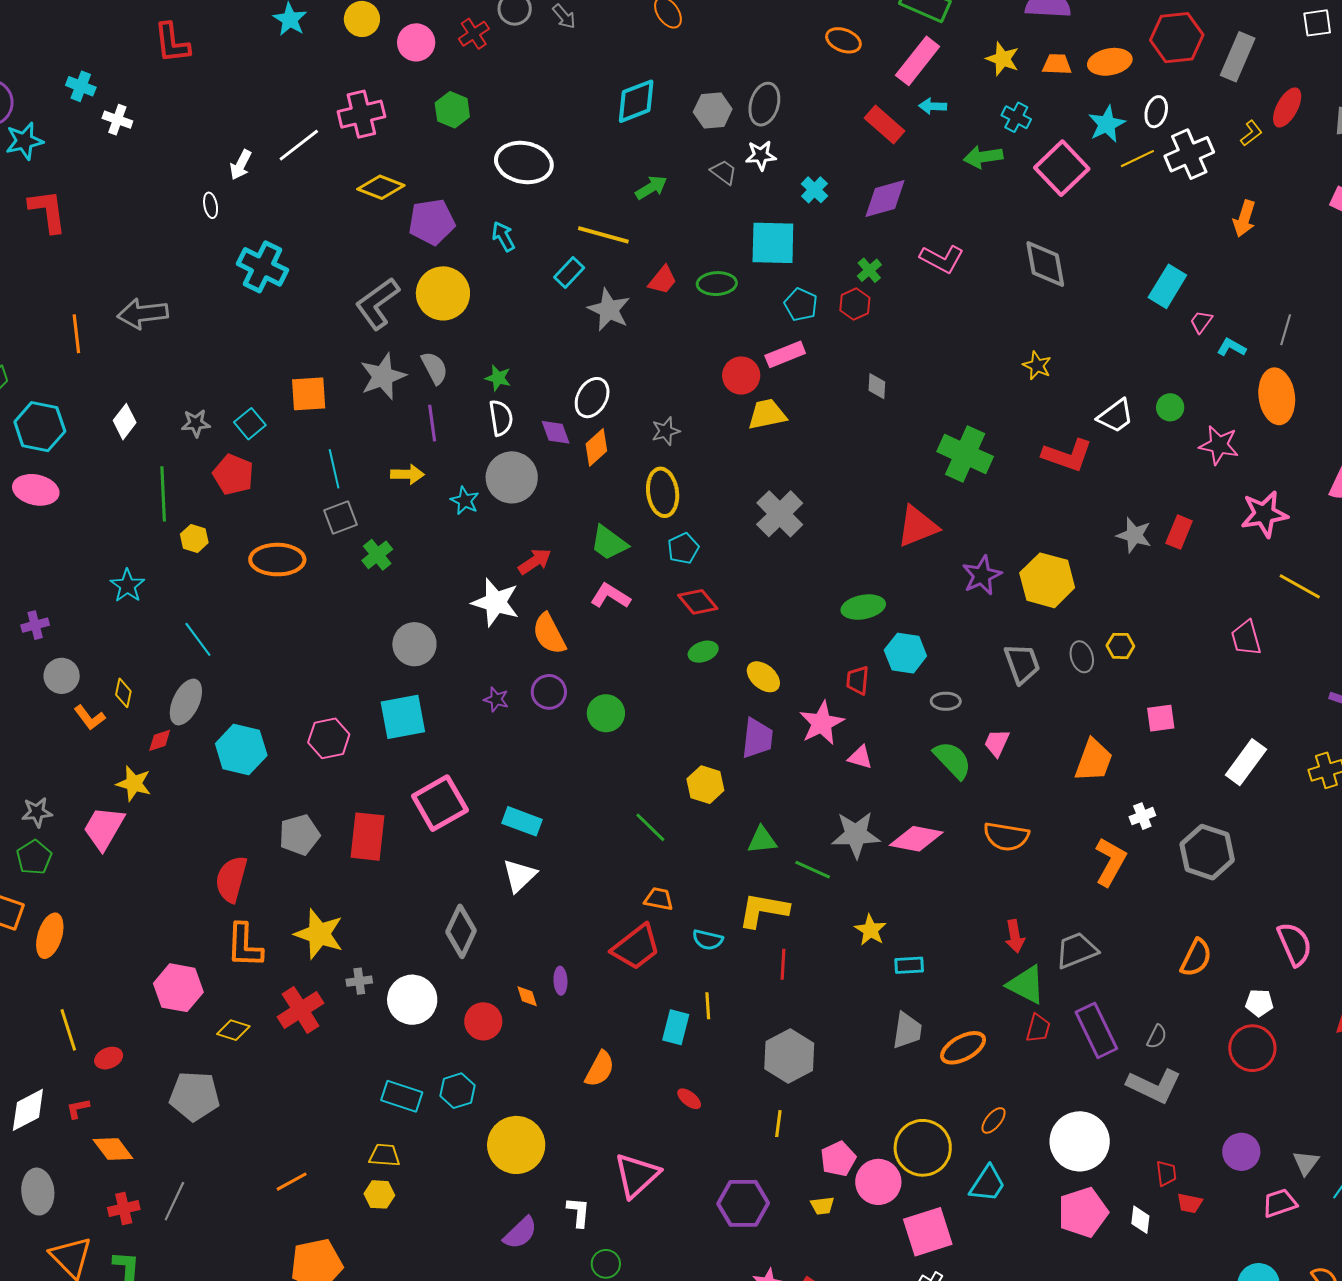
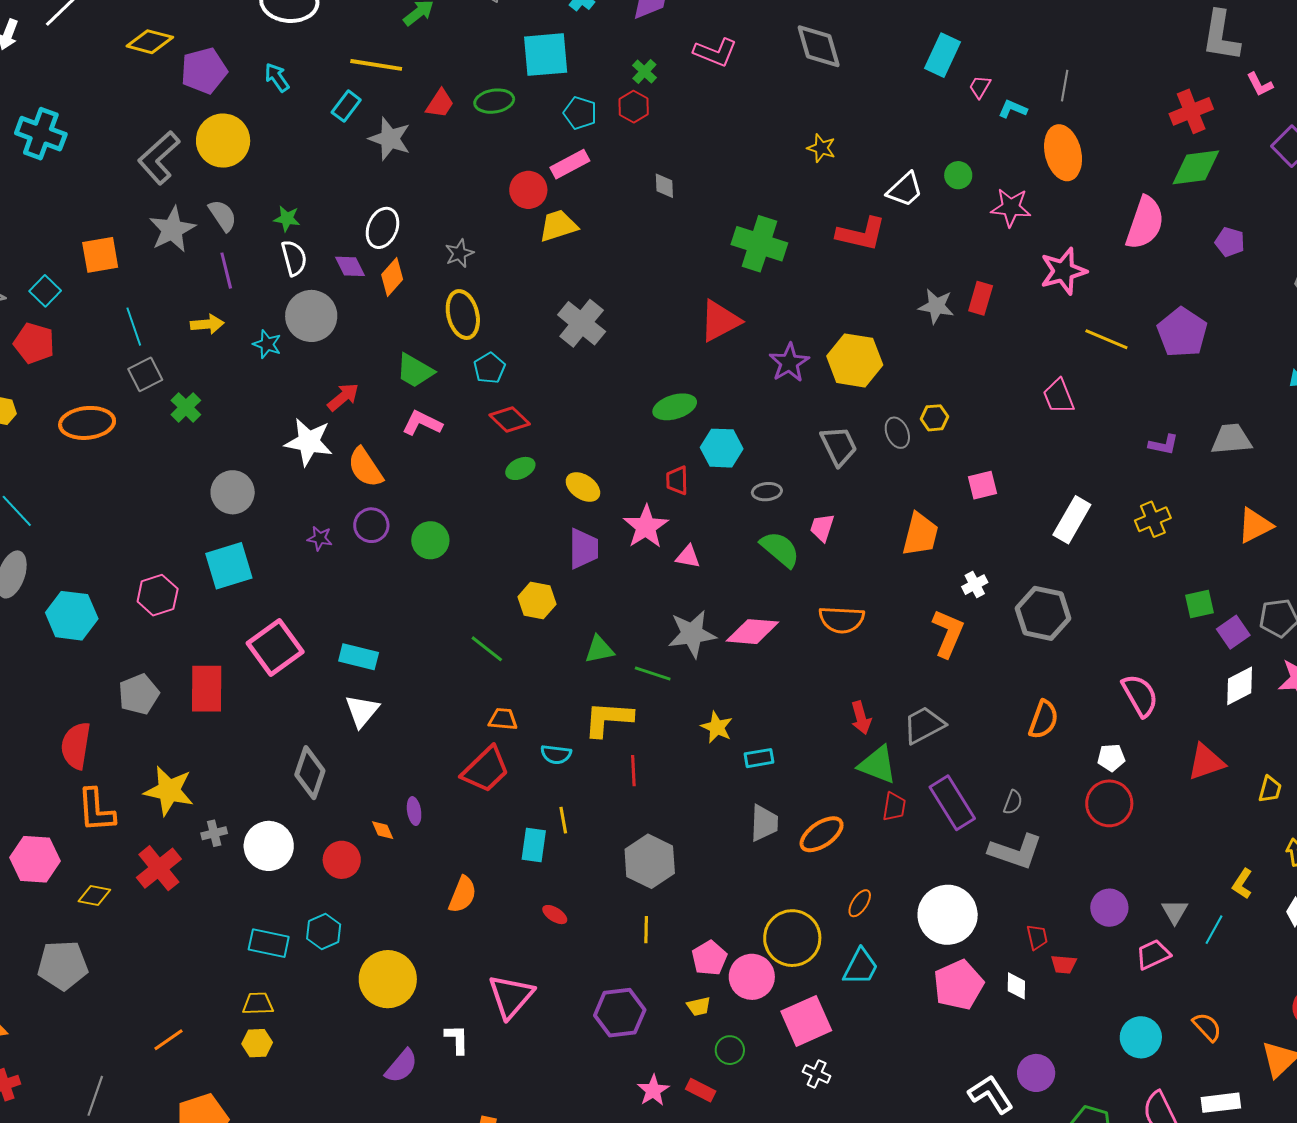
gray line: (174, 1201) -> (95, 1096), moved
green circle: (606, 1264) -> (730, 1050), moved

